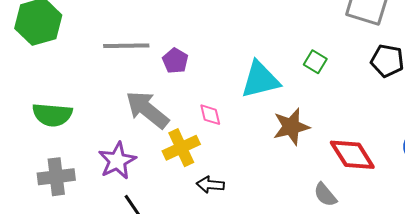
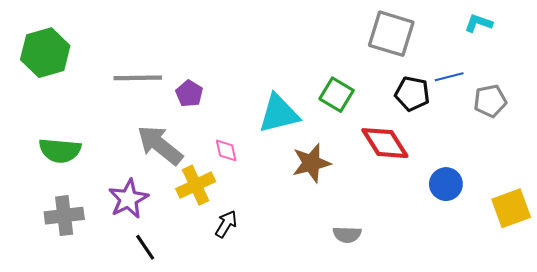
green square: (315, 62) -> (337, 95), size x1.4
red diamond: (352, 155) -> (385, 143), moved
black arrow: (210, 185) -> (226, 224), turned 116
gray semicircle: (325, 195) -> (347, 235), turned -48

